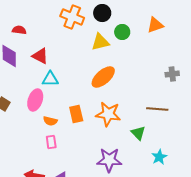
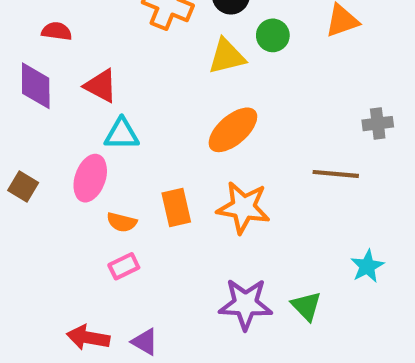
brown line: (157, 109) -> (336, 174), moved
green triangle: (138, 133) -> (306, 306), moved
pink rectangle: (51, 142) -> (124, 266), turned 72
cyan star: (159, 157) -> (367, 266), moved

